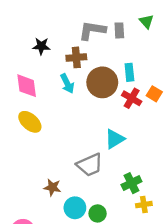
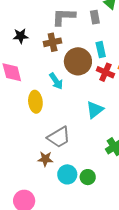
gray rectangle: (119, 30) -> (95, 17), moved
cyan arrow: (67, 83) -> (56, 81), moved
yellow ellipse: (30, 122) -> (35, 102), moved, turned 50
gray trapezoid: (90, 165) -> (59, 137), moved

